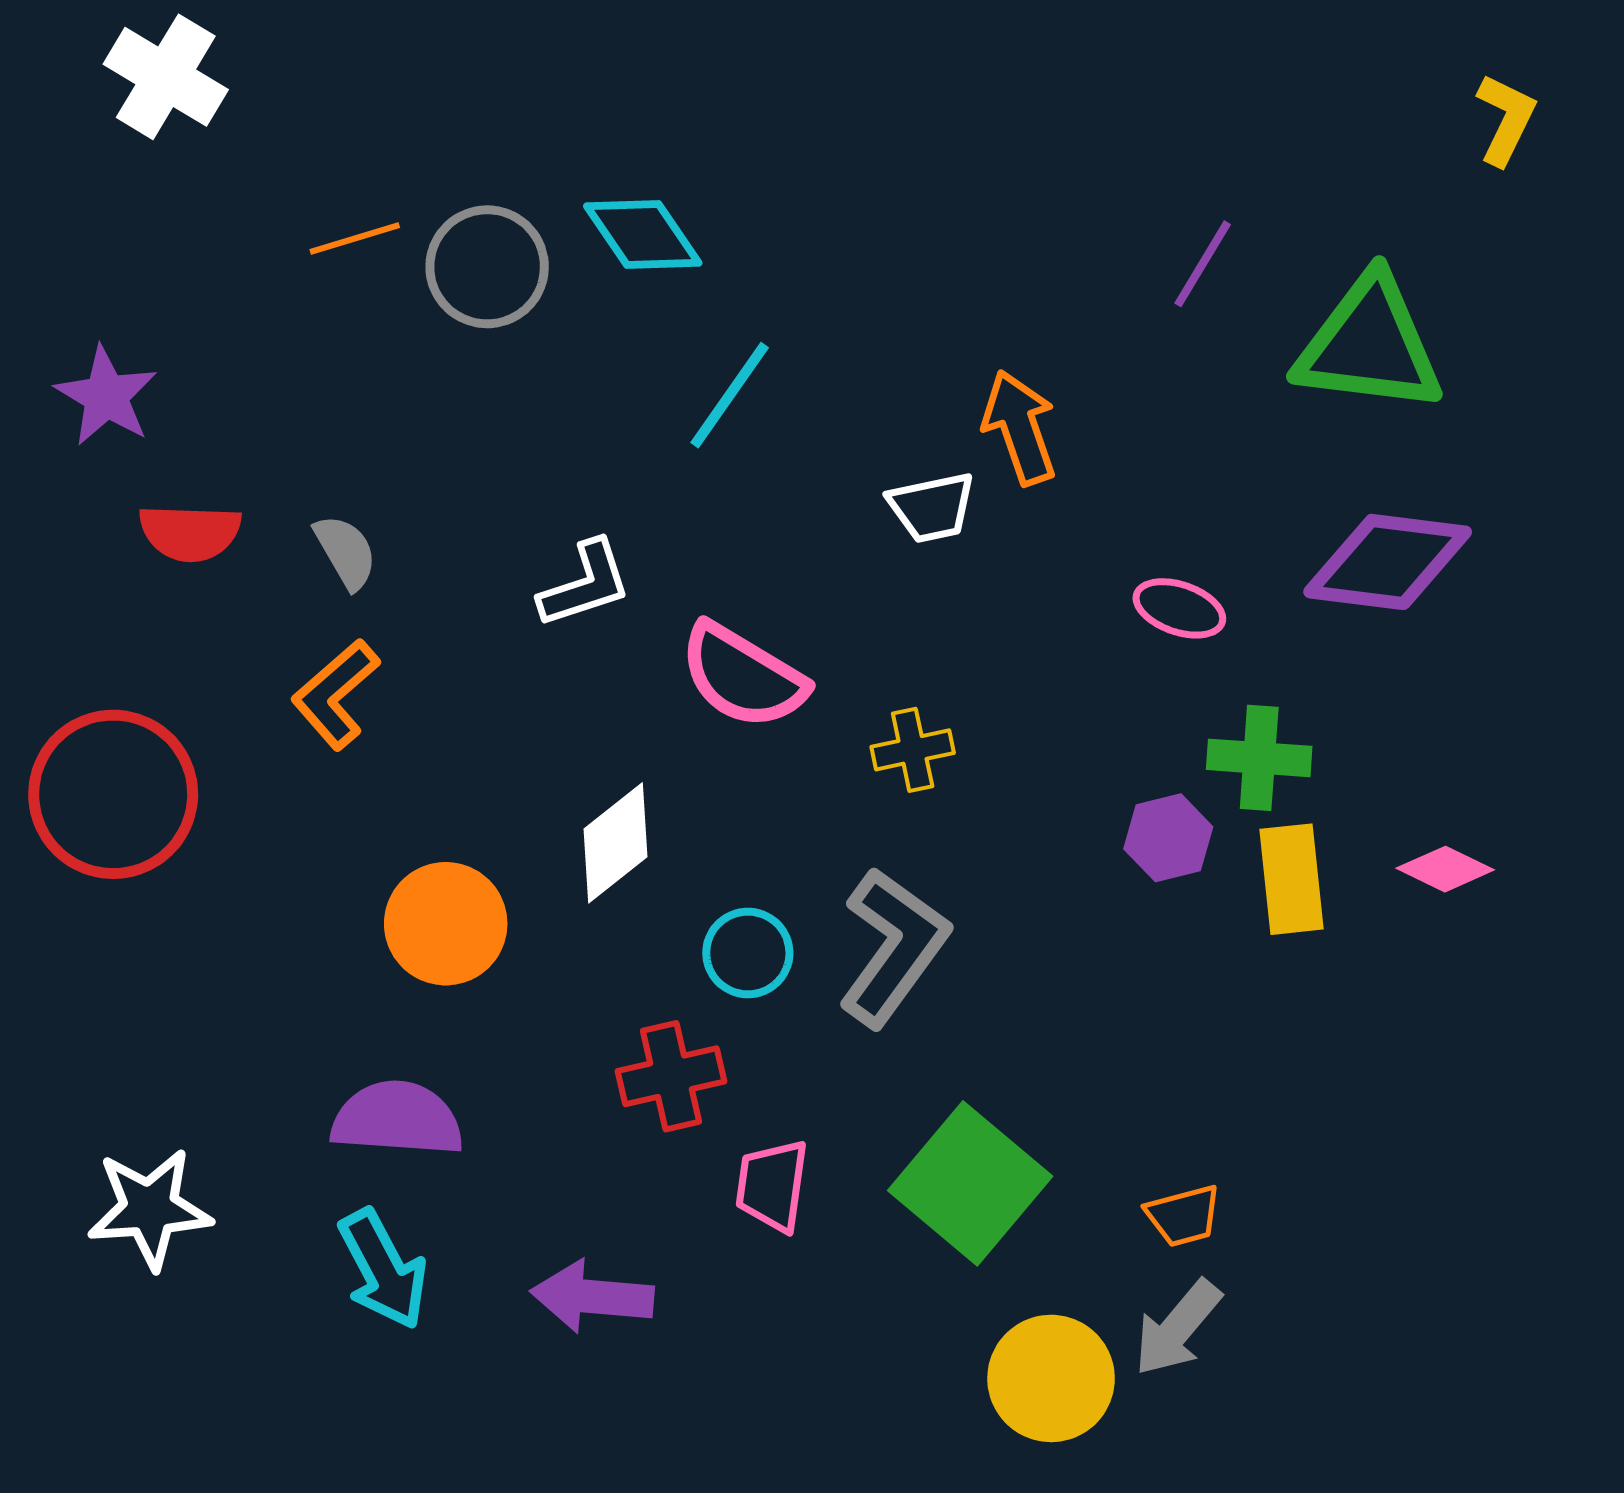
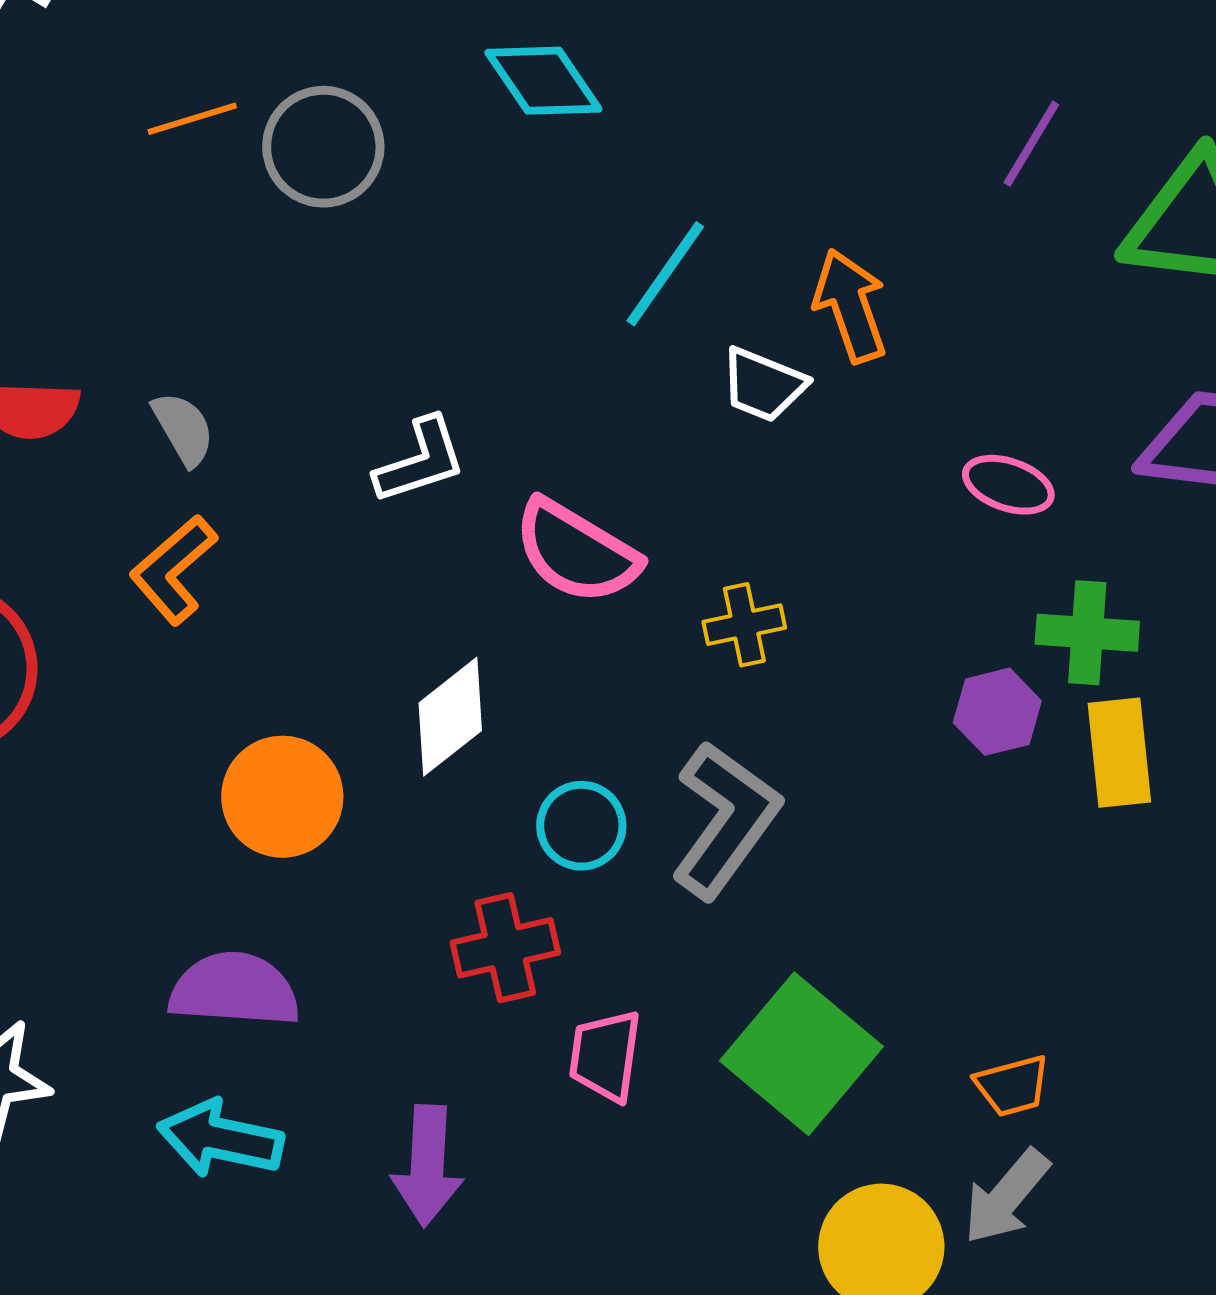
cyan diamond: (643, 234) -> (543, 81), moved
cyan line: (730, 395) -> (665, 274), moved
white trapezoid: (932, 507) -> (763, 385), turned 34
cyan arrow: (383, 1269) -> (220, 1139), turned 130
purple arrow: (592, 1297) -> (427, 1166), turned -92

